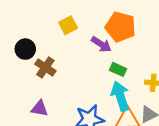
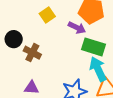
green rectangle: (118, 69) -> (93, 47), size x1.6

